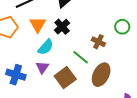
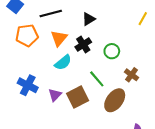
green circle: (122, 27) -> (112, 51), moved
brown cross: (98, 42) -> (131, 75), moved
purple triangle: (42, 67) -> (55, 95), moved

